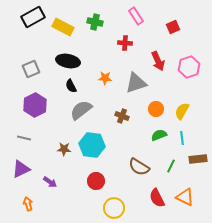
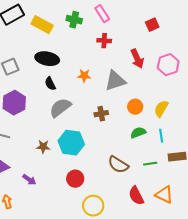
pink rectangle: (136, 16) -> (102, 14), moved
brown cross: (122, 116) -> (101, 114), turned -32
green line: (171, 166) -> (150, 164), turned 56

